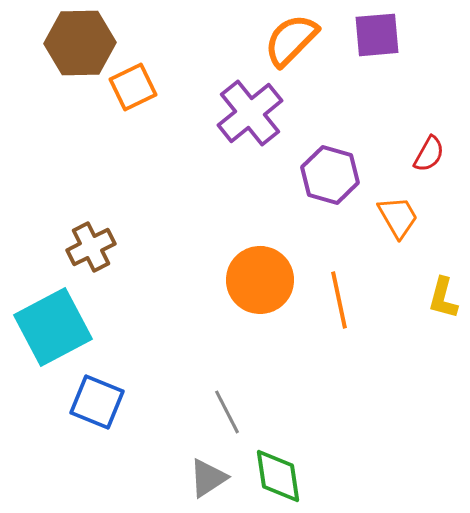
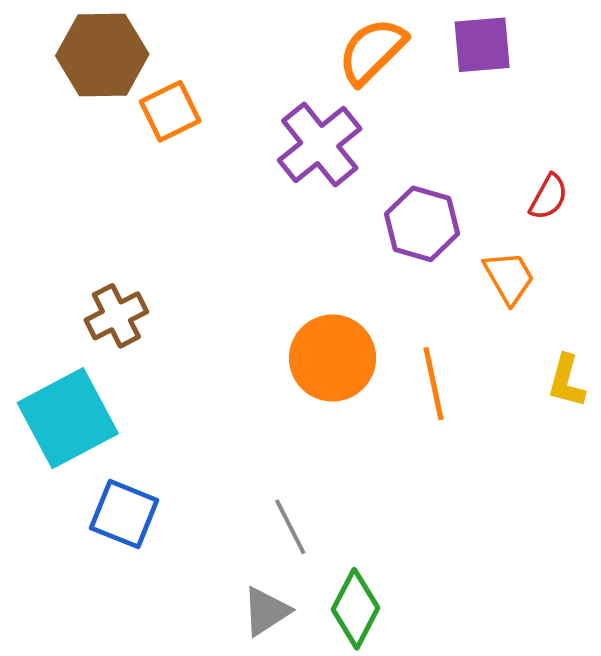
green diamond: (278, 476) -> (355, 609), turned 36

